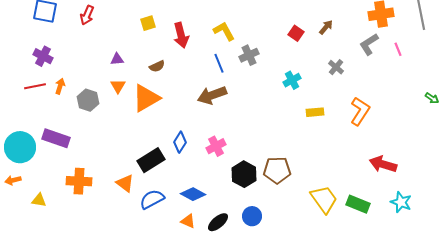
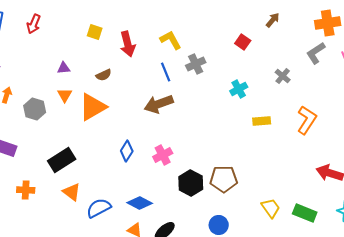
yellow square: (148, 23) -> (95, 32), turned 35
brown arrow: (326, 27) -> (273, 20), moved
black rectangle: (151, 160) -> (62, 160), moved
orange cross: (79, 181) -> (26, 190), size x0.7
yellow trapezoid: (324, 199) -> (271, 208), size x0.7
blue circle: (252, 216) -> (219, 225), moved

